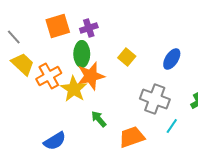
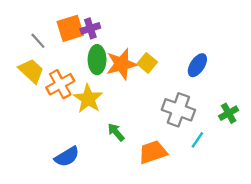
purple cross: (89, 28) -> (90, 28), moved
gray line: (14, 37) -> (38, 41), moved
orange star: (91, 76) -> (122, 64), moved

